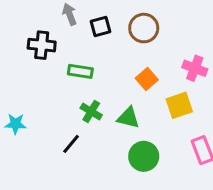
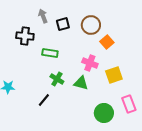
pink cross: (195, 68) -> (90, 63), moved
orange square: (147, 79) -> (107, 42), moved
green circle: (144, 156) -> (104, 113), moved

